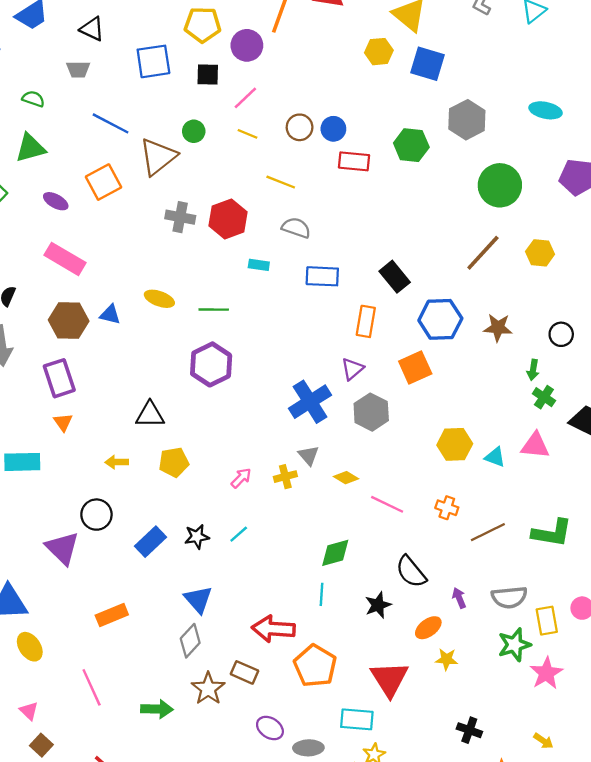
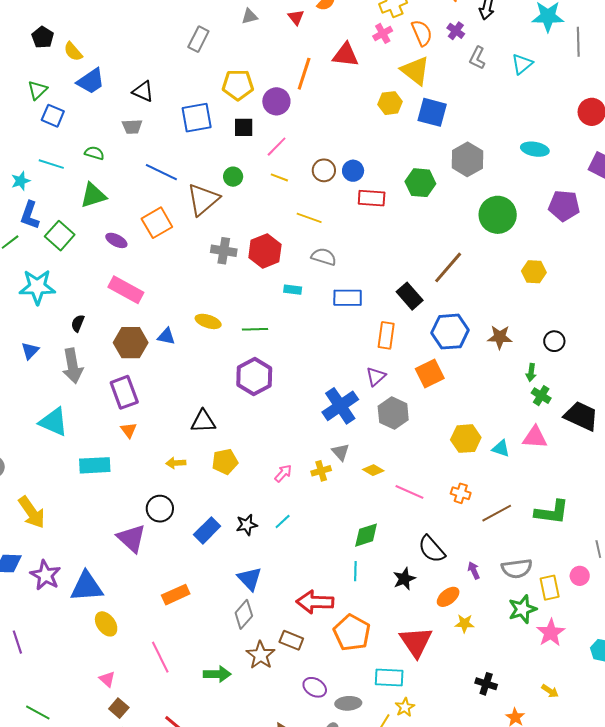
brown line: (483, 253) -> (448, 267), moved

